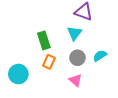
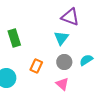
green rectangle: (44, 40) -> (14, 38), moved

